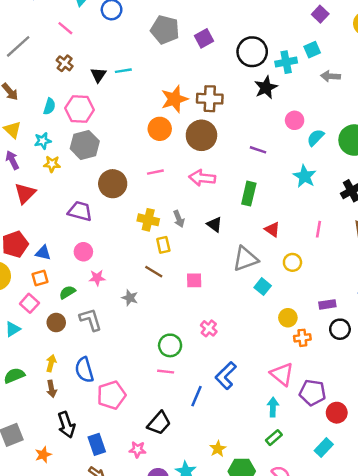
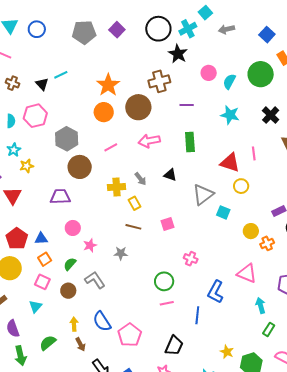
brown cross: (210, 99) -> (159, 81), moved
gray hexagon: (85, 145) -> (67, 139), moved
red triangle: (272, 229) -> (230, 163), moved, size x1.5
pink triangle: (282, 374) -> (247, 273), moved

